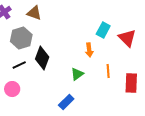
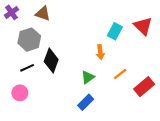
red triangle: (127, 38) -> (143, 26), moved
orange line: (108, 71) -> (120, 74), turned 56
red rectangle: (131, 83) -> (144, 87), turned 48
blue rectangle: (66, 102) -> (86, 102), moved

